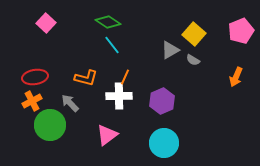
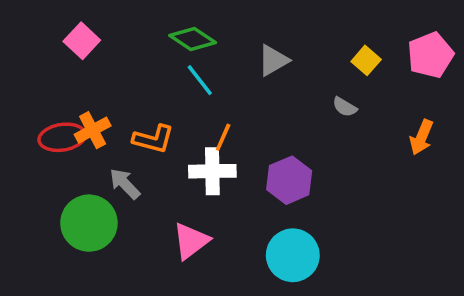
yellow square: (194, 34) -> (366, 60), moved, size x0.7
gray triangle: (170, 50) -> (273, 60), moved
orange cross: (32, 101) -> (93, 130), moved

